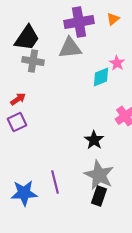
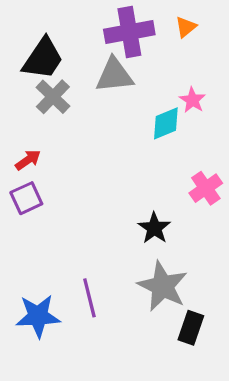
gray cross: (33, 61) -> (53, 97), turned 35
black rectangle: (99, 196) -> (191, 328), moved

